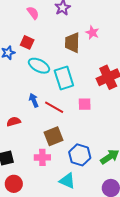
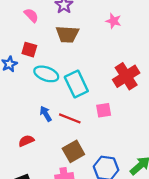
pink star: (92, 33) -> (114, 21), moved
brown trapezoid: (72, 43) -> (67, 34), moved, turned -80

